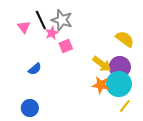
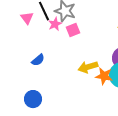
pink square: (66, 46) -> (73, 30), moved
yellow arrow: (102, 64) -> (88, 67), moved, turned 126

